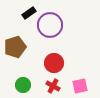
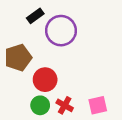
red circle: (54, 63) -> (45, 80), moved
green circle: (23, 85) -> (40, 105), moved

